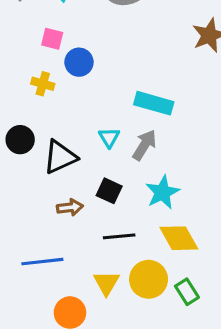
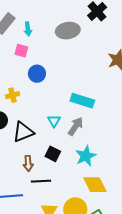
pink square: (52, 39) -> (21, 51), moved
yellow cross: (43, 84) -> (13, 95), moved, turned -32
brown arrow: (70, 207) -> (28, 163), turned 91
black line: (119, 236) -> (41, 181), moved

